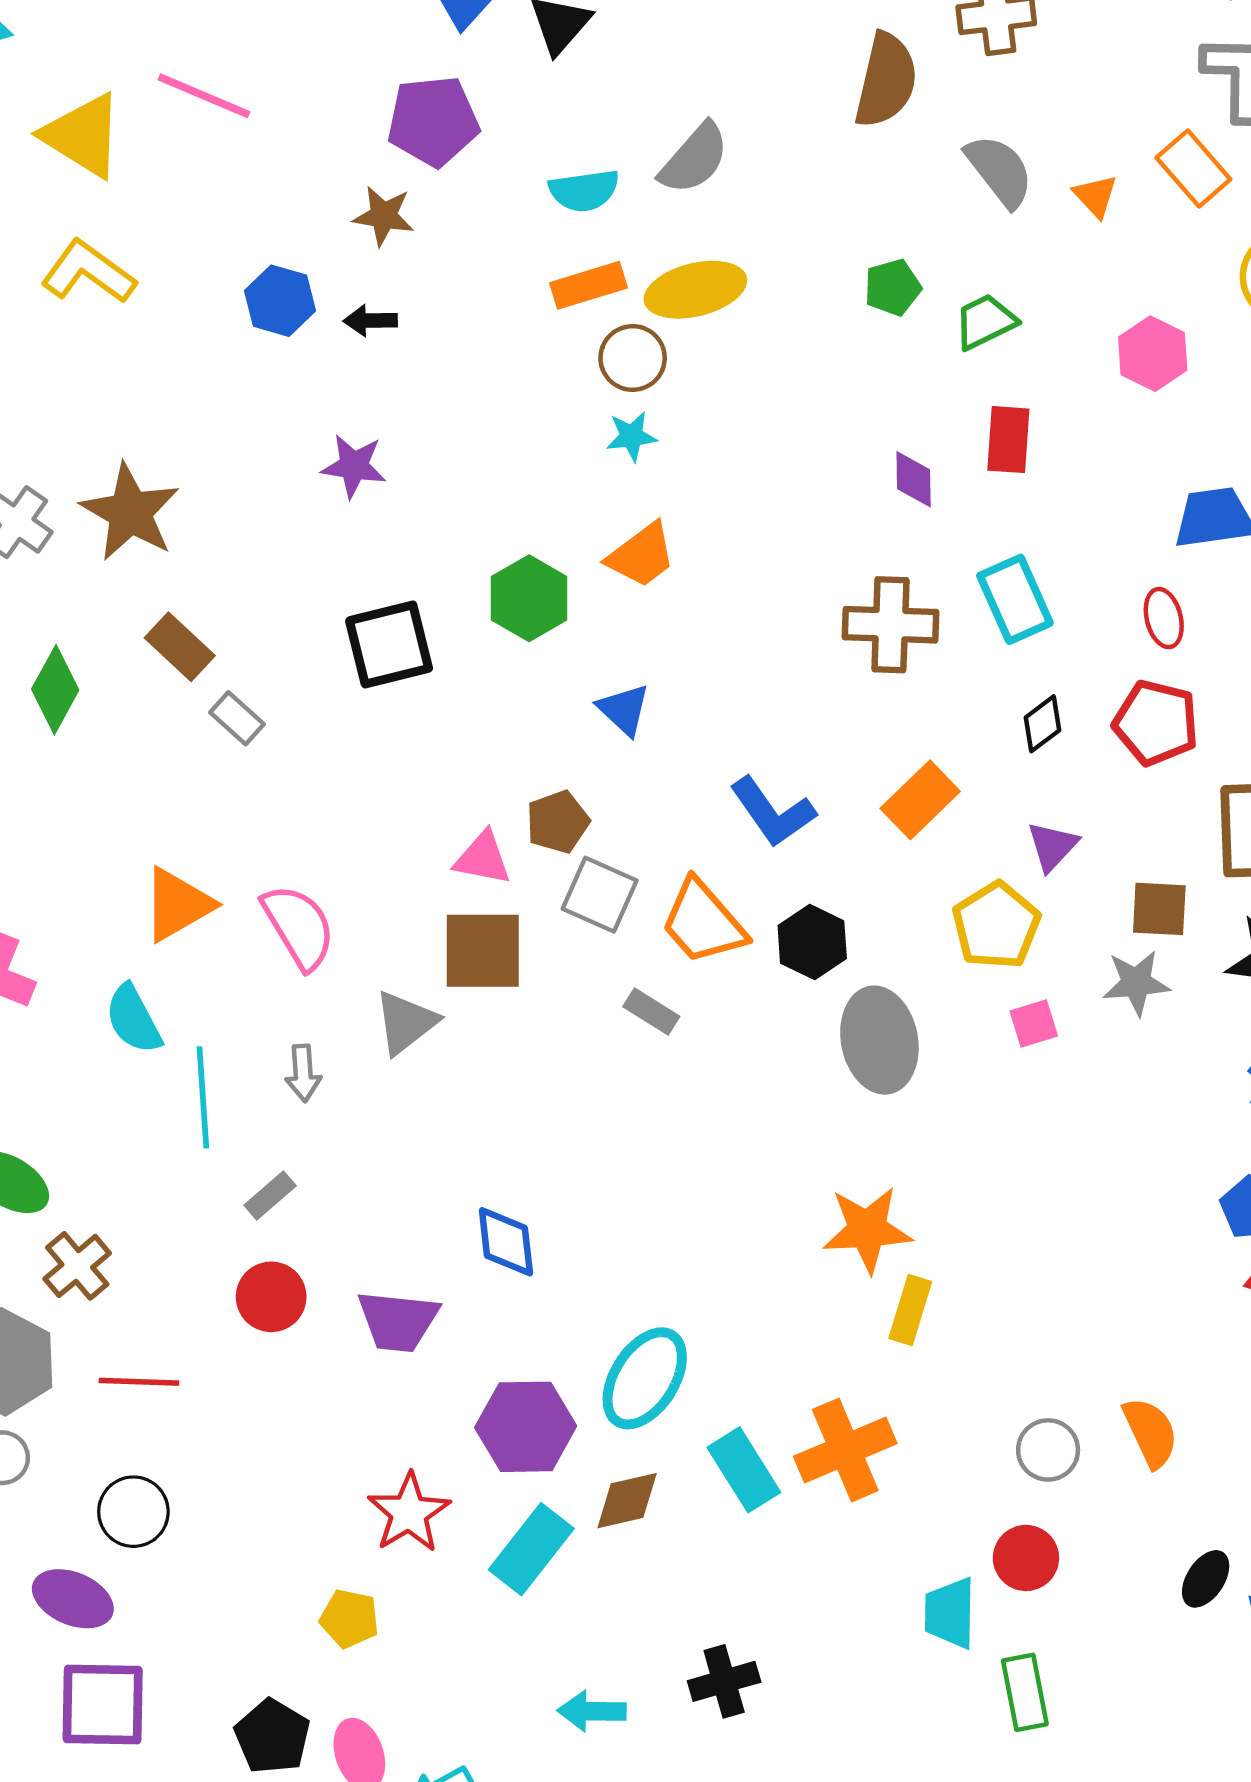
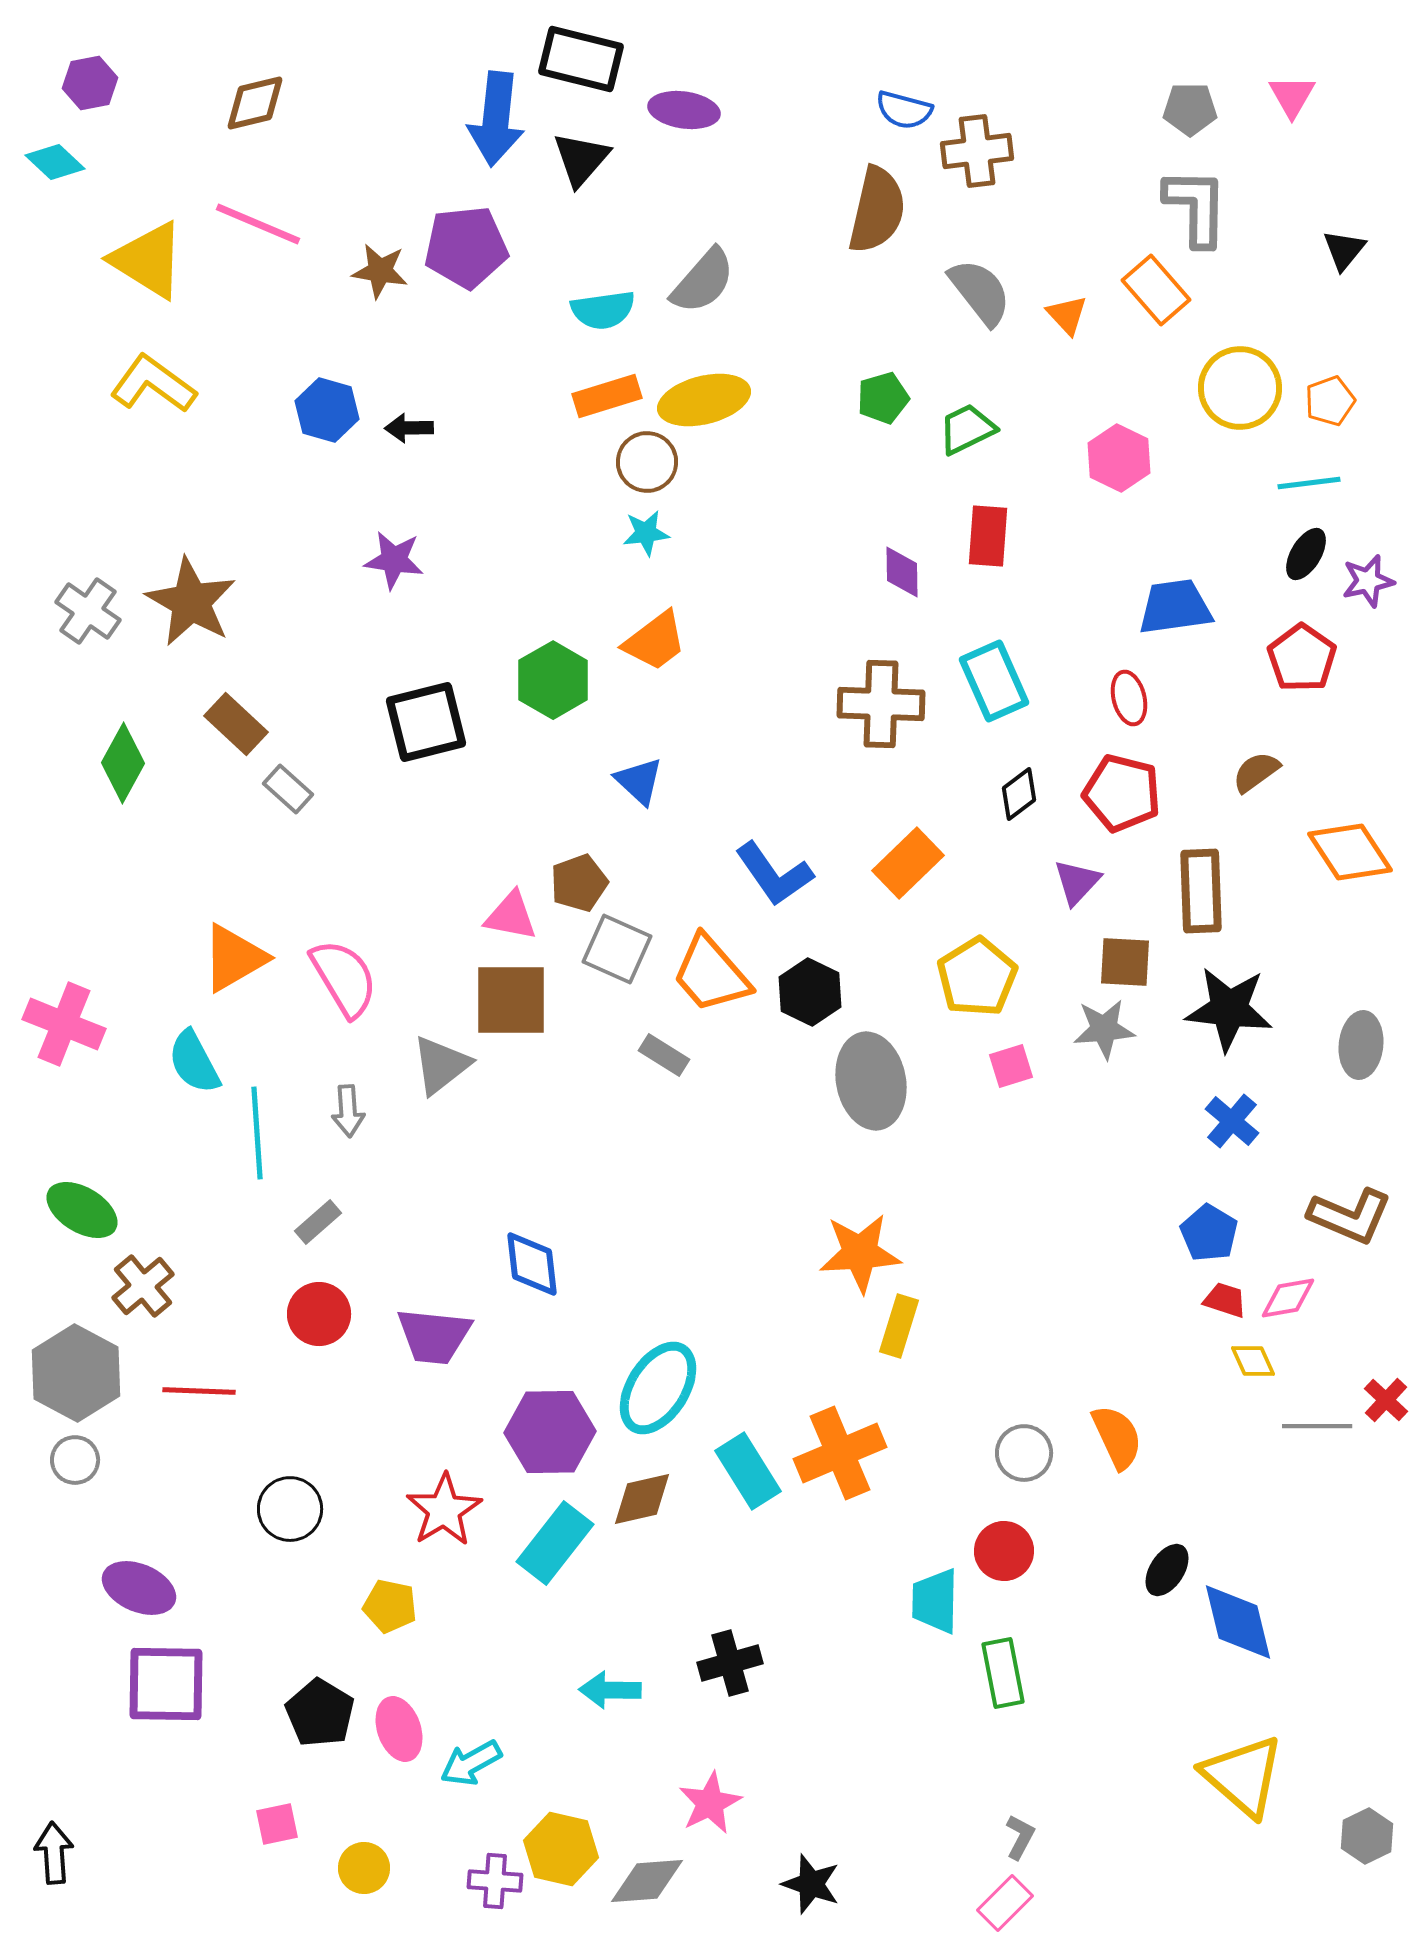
brown star: (384, 216) -> (380, 271), moved
purple triangle: (1052, 846) -> (1077, 882), moved
black circle: (133, 1512) -> (290, 1509), moved

